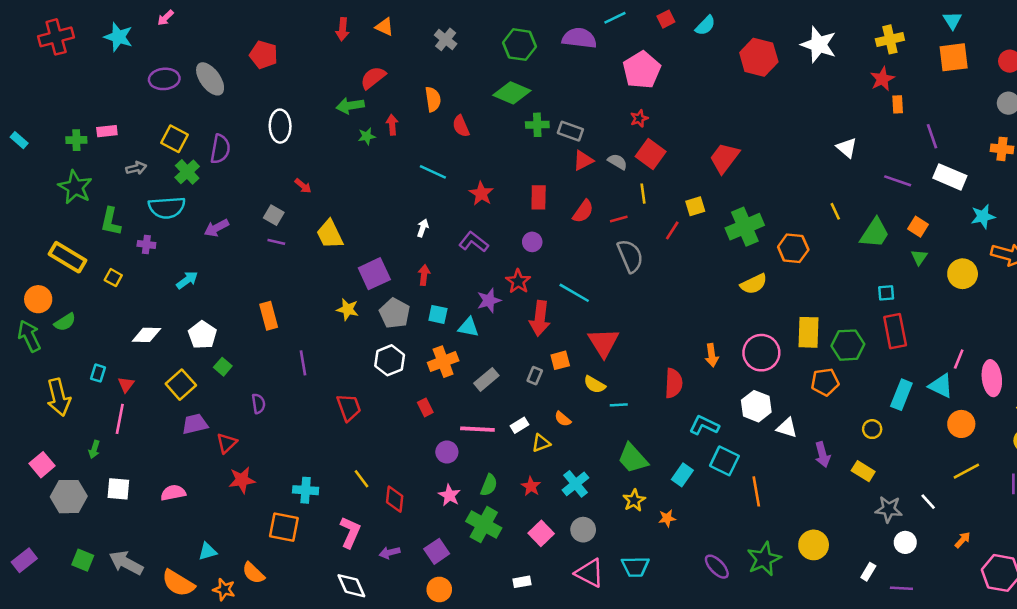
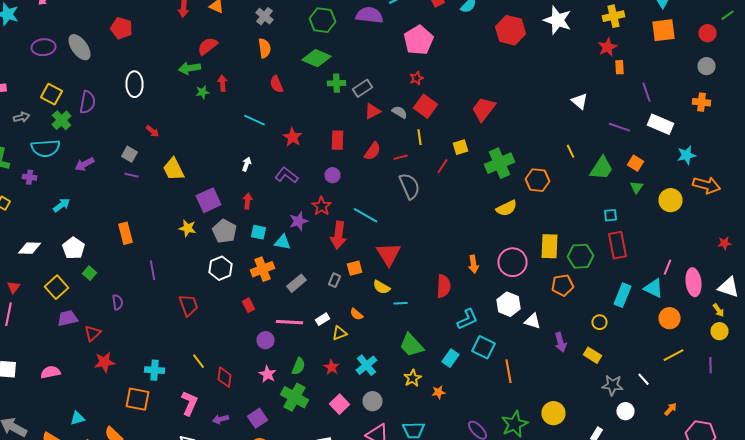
orange semicircle: (433, 99) -> (264, 48), moved
gray rectangle: (570, 131) -> (362, 88), turned -54
cyan L-shape: (704, 425) -> (468, 319), turned 130

